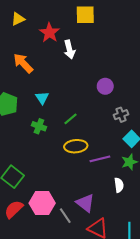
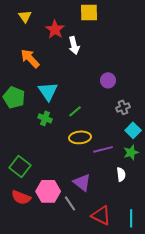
yellow triangle: (18, 19) -> (25, 16), turned -40
cyan triangle: (42, 98) -> (48, 91), size x1.5
purple triangle: (85, 203) -> (82, 182), moved
red semicircle: (14, 209) -> (21, 197), turned -114

